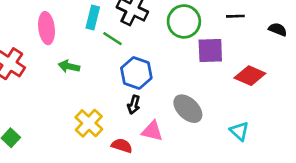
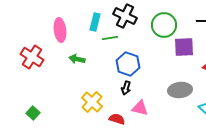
green line: (113, 39) -> (110, 38), turned -42
gray ellipse: (188, 109) -> (180, 90), moved, turned -50

